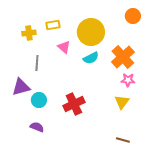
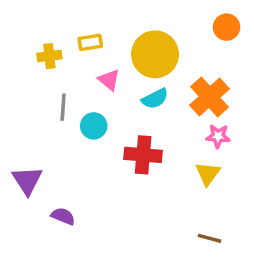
purple triangle: (21, 87) -> (27, 180), moved, turned -48
cyan circle: (39, 100) -> (94, 126), moved
red cross: (74, 104) -> (143, 155), moved, turned 30

